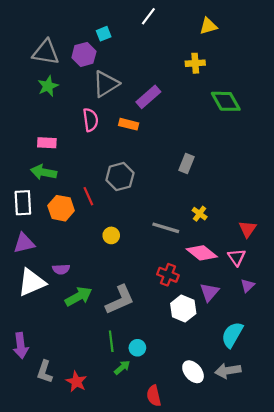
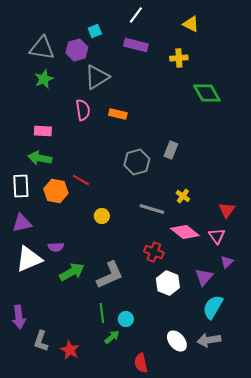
yellow triangle: (208, 26) -> (191, 24), turned 42
purple rectangle: (148, 97) -> (136, 45), moved, turned 55
gray hexagon: (120, 177) -> (137, 162), moved
red line: (88, 196) -> (81, 180), turned -36
purple triangle: (209, 292) -> (204, 277), moved

